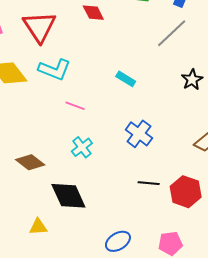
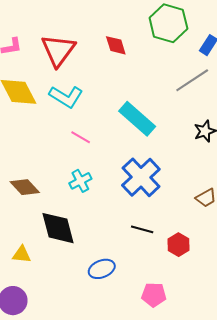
cyan rectangle: (126, 79) -> (137, 119), size x1.8
blue cross: (139, 134) -> (141, 177), size x1.4
red hexagon: (186, 192) -> (178, 245), size x0.7
blue ellipse: (118, 241) -> (102, 269), moved

